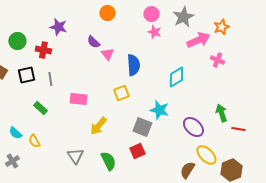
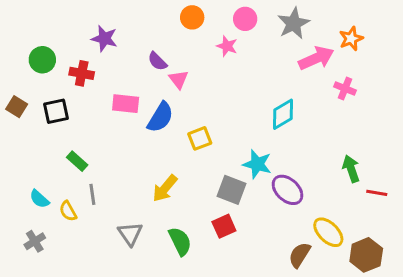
orange circle: (107, 13) -> (192, 17), moved
pink star: (154, 32) -> (227, 46), moved
blue semicircle: (133, 65) -> (160, 117), moved, turned 35
gray line: (50, 79) -> (92, 194), moved
pink rectangle: (78, 99) -> (126, 104), moved
purple ellipse: (193, 127) -> (287, 190), moved

